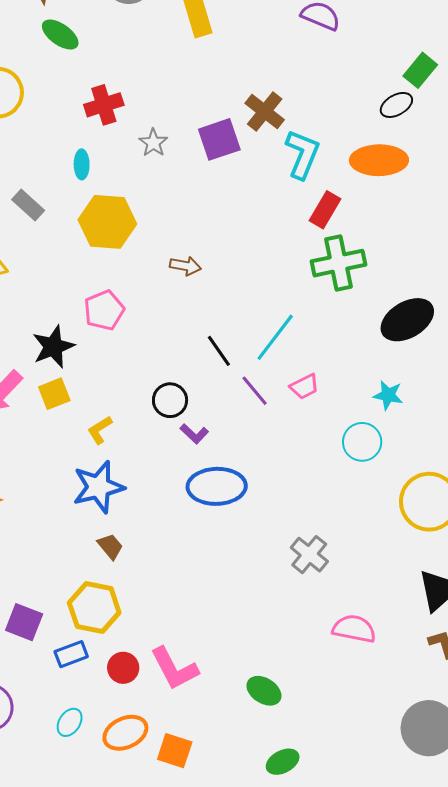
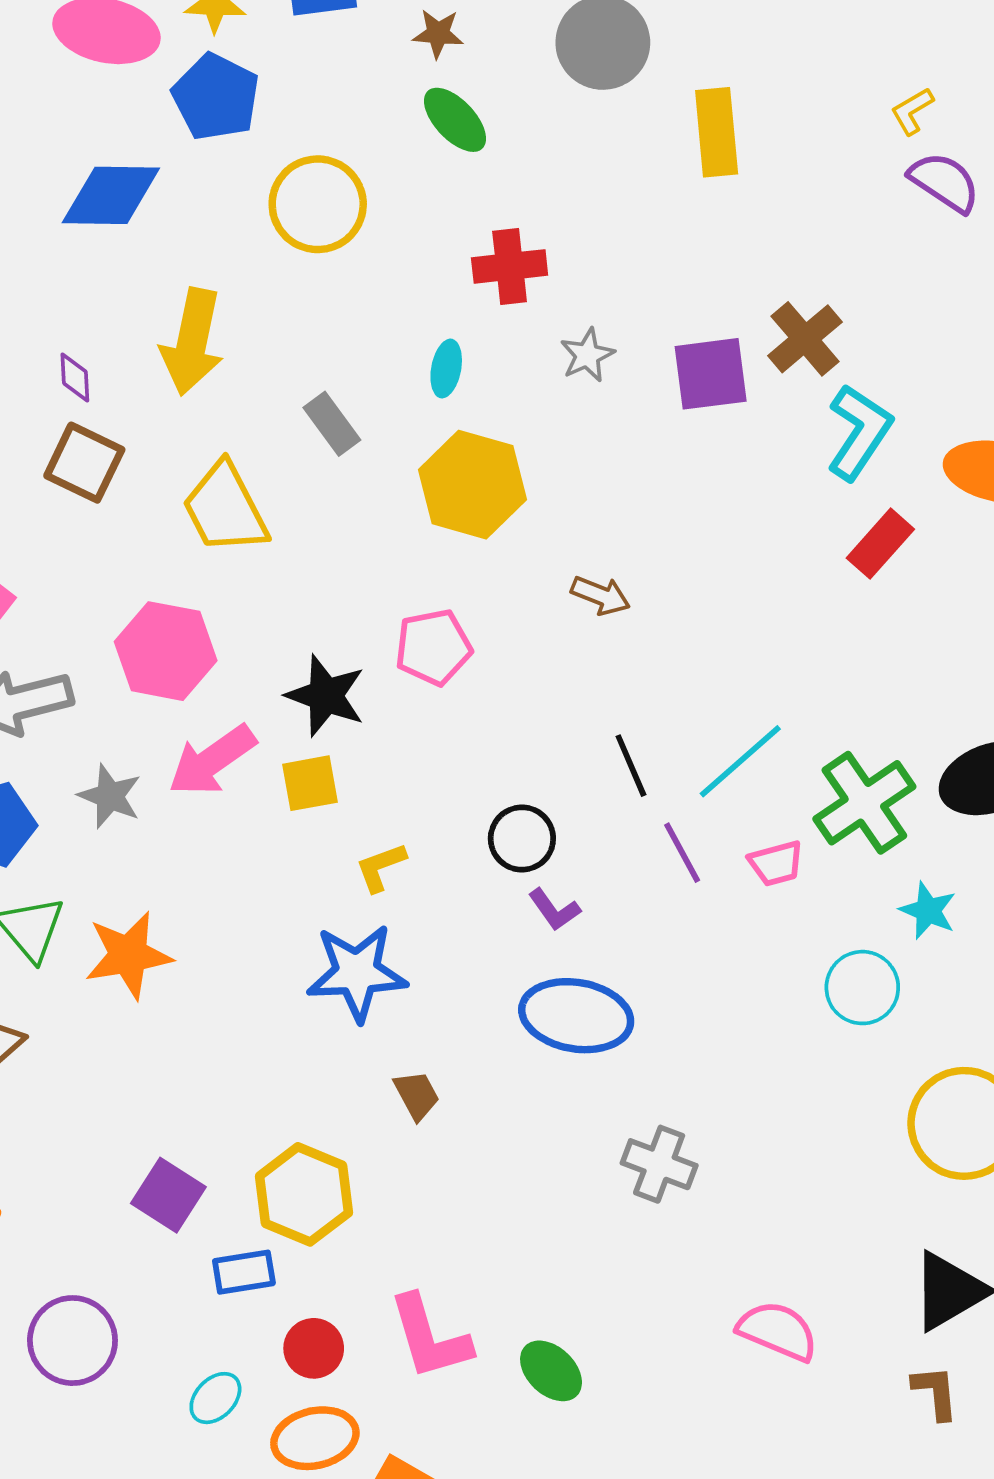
green cross: (339, 263) -> (864, 803), moved, turned -34
black star: (53, 347) -> (326, 696), turned 30
brown trapezoid: (110, 546) -> (417, 1095), moved
gray cross: (309, 555) -> (659, 1164), moved, turned -30
red circle: (123, 668) -> (314, 1348), moved
green ellipse: (264, 691) -> (551, 1371), moved

